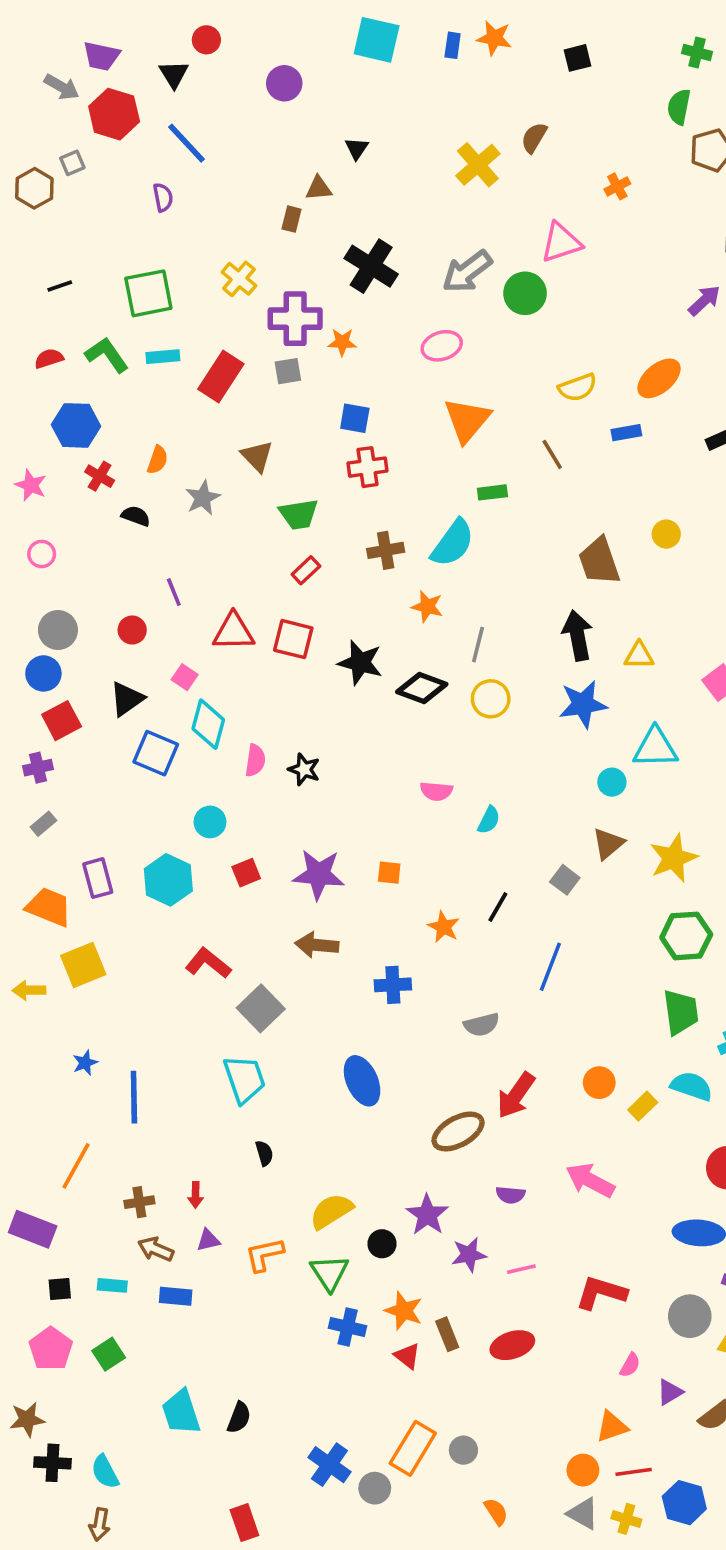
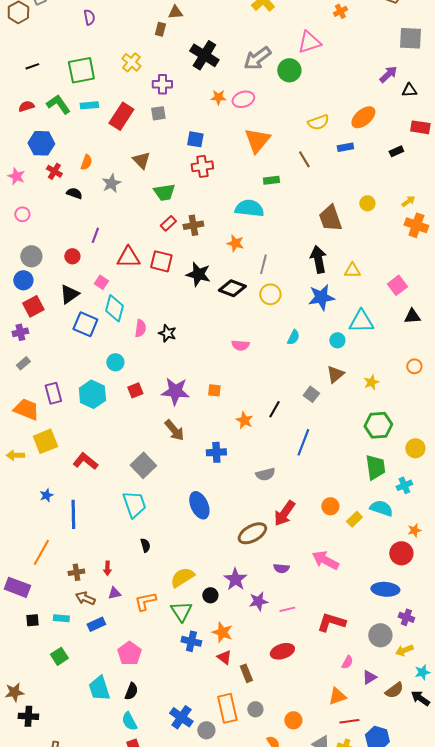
purple cross: (295, 319) -> (162, 84), size x0.7
orange star: (342, 342) -> (218, 97), moved
cyan semicircle: (453, 543) -> (249, 208), turned -120
brown cross: (386, 550) -> (193, 225), moved
purple line: (174, 592) -> (95, 235), turned 42
cyan semicircle: (489, 820) -> (293, 337), moved
yellow star: (673, 858) -> (371, 382), size x0.6
brown arrow: (317, 945) -> (174, 430), turned -135
red L-shape: (208, 963) -> (85, 461), moved
blue rectangle: (176, 1296) -> (96, 624), turned -30
brown rectangle: (447, 1334) -> (246, 673), moved
pink pentagon: (51, 1349) -> (129, 653), moved
orange rectangle: (413, 1448) -> (227, 708), turned -44
orange circle: (583, 1470) -> (293, 720), moved
cyan semicircle: (105, 1472) -> (129, 721), moved

